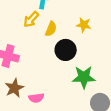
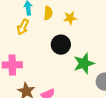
yellow semicircle: (51, 29) -> (48, 13), moved

